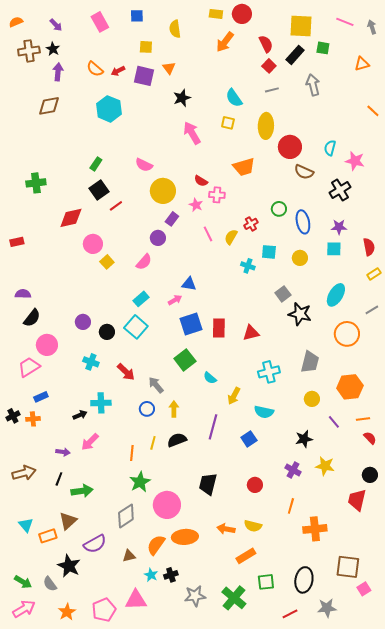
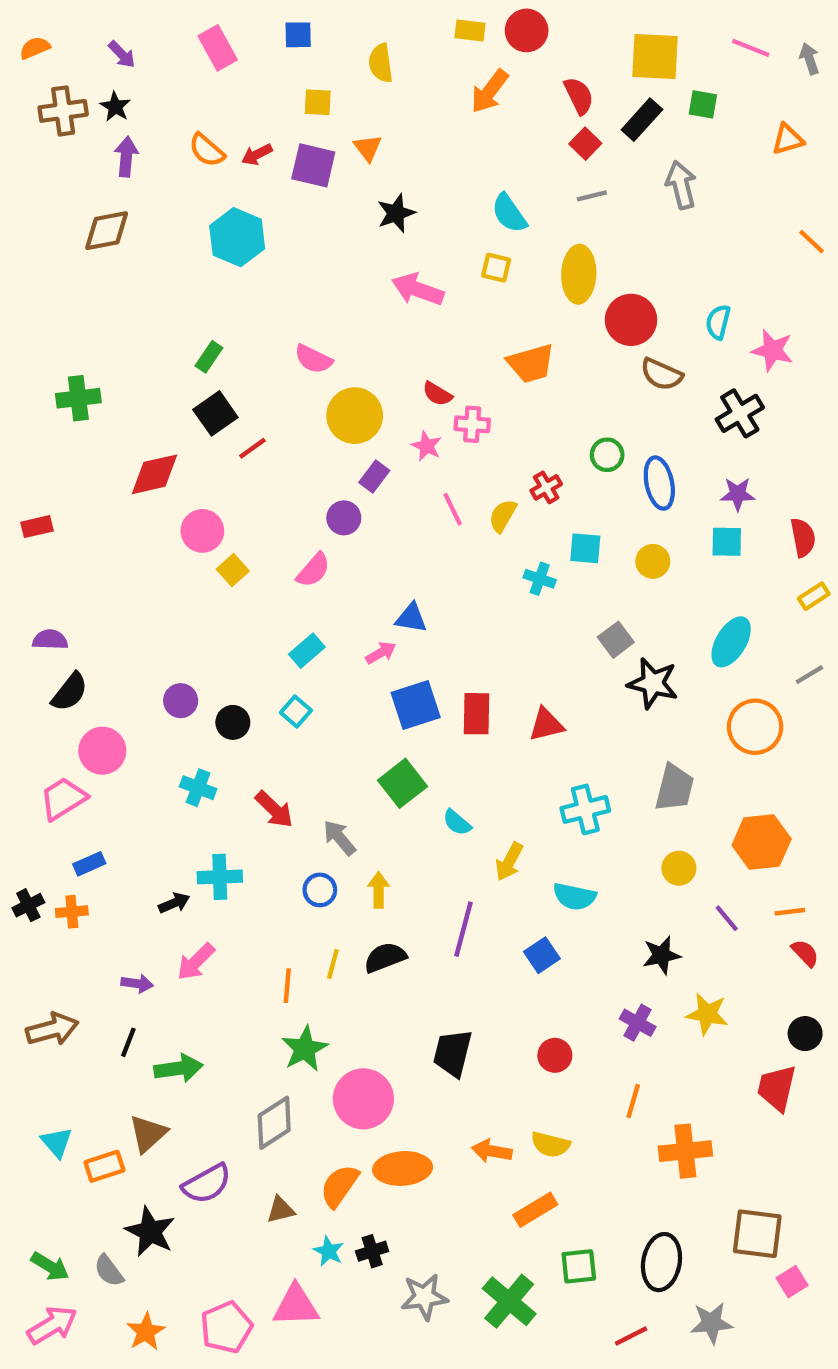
pink arrow: (192, 133) -> (418, 289), turned -40
cyan square: (136, 327) -> (296, 712), size x0.6

